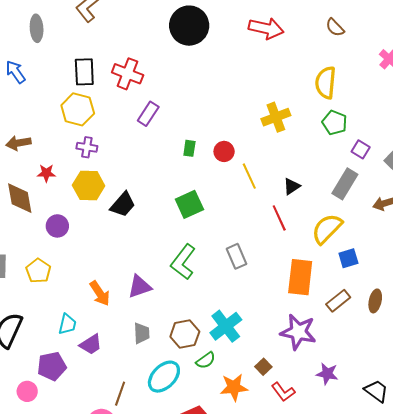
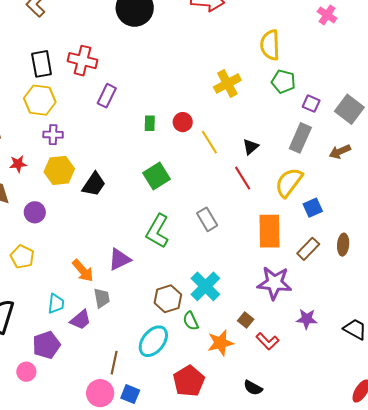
gray trapezoid: (142, 333) -> (102, 298), moved
green semicircle: (206, 360) -> (191, 321), turned 108

